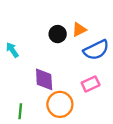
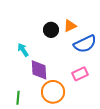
cyan arrow: (12, 50) -> (23, 50), moved

